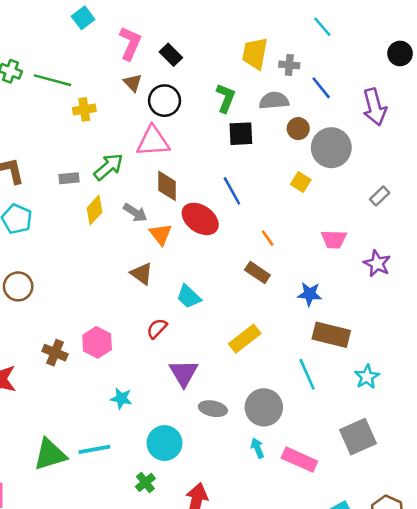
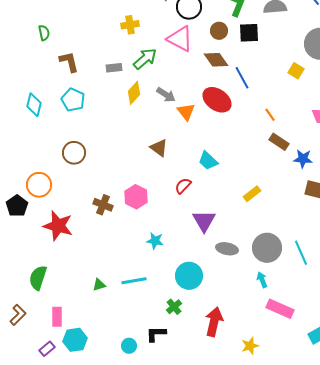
yellow cross: (84, 109) -> (130, 25), moved
brown circle: (298, 129) -> (219, 31), moved
pink triangle: (153, 141) -> (180, 39), turned 32
brown diamond: (167, 186) -> (216, 60), moved, turned -35
brown rectangle: (257, 272) -> (279, 142), moved
brown triangle: (142, 274) -> (159, 148), moved
yellow rectangle: (245, 339) -> (252, 194), size x0.7
cyan line: (307, 374) -> (301, 253), moved
green triangle: (50, 454) -> (99, 285), size x0.5
pink rectangle: (299, 460) -> (280, 309), moved

